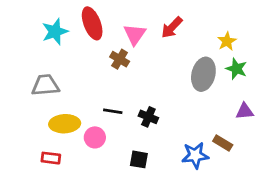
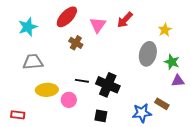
red ellipse: (92, 23) -> (67, 17), turned 65
cyan star: (55, 32) -> (28, 27), moved
brown cross: (120, 59) -> (76, 43), moved
green star: (236, 69) -> (172, 62), moved
black cross: (148, 117) -> (108, 85), size x1.6
red rectangle: (51, 158) -> (18, 115), moved

